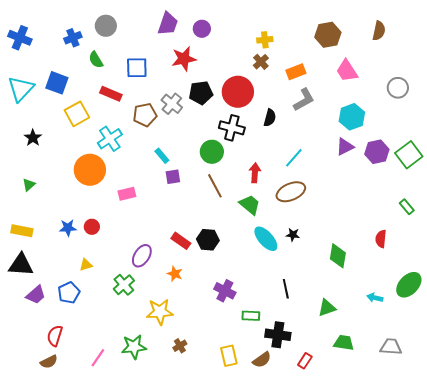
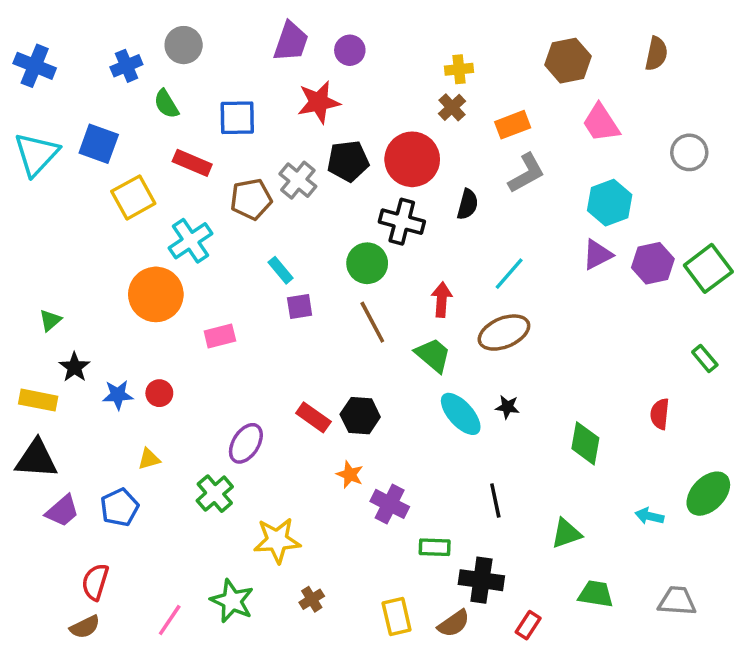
black star: (33, 138) -> (74, 367), moved
orange star: (175, 274) -> (350, 475), moved
green star: (134, 347) -> (232, 601), turned 30

